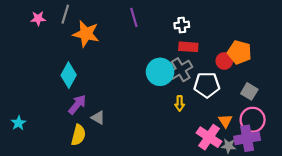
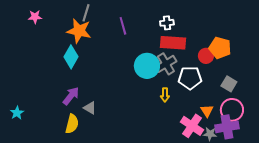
gray line: (65, 14) -> (86, 13), moved
purple line: (134, 17) -> (123, 26), moved
red rectangle: (188, 47) -> (173, 43), size x1.4
cyan diamond: (69, 75) -> (71, 57), moved

